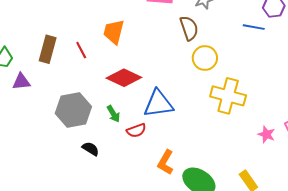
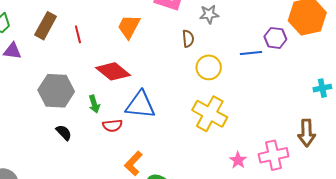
blue line: (254, 27) -> (251, 53), turned -30
brown semicircle: (189, 28) -> (188, 39), size x0.7
orange trapezoid: (114, 32) -> (129, 27), moved
yellow circle: (205, 58) -> (209, 67), moved

